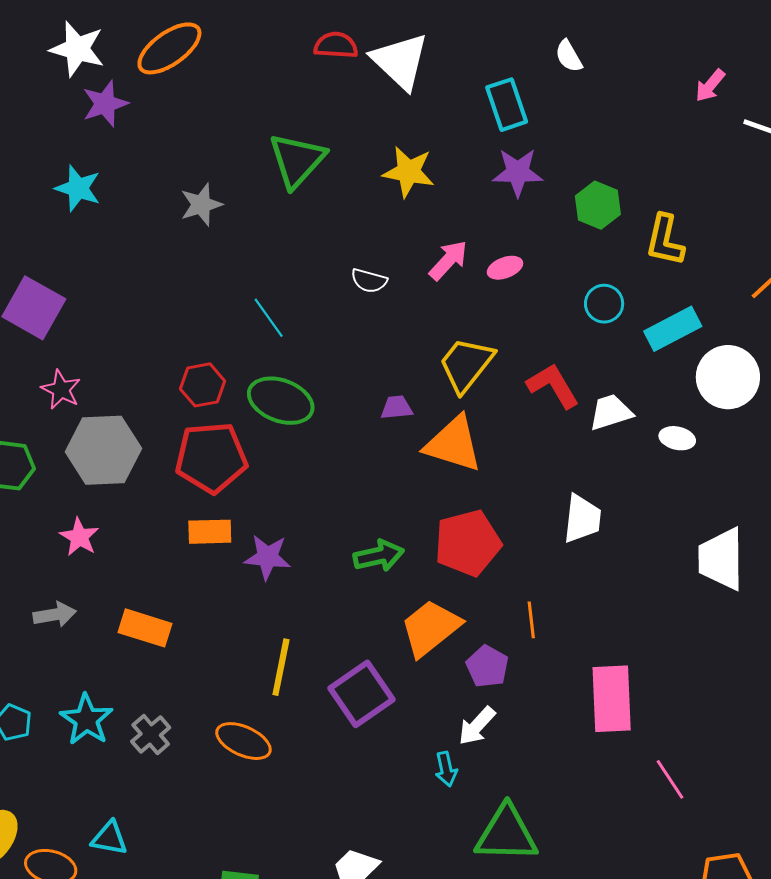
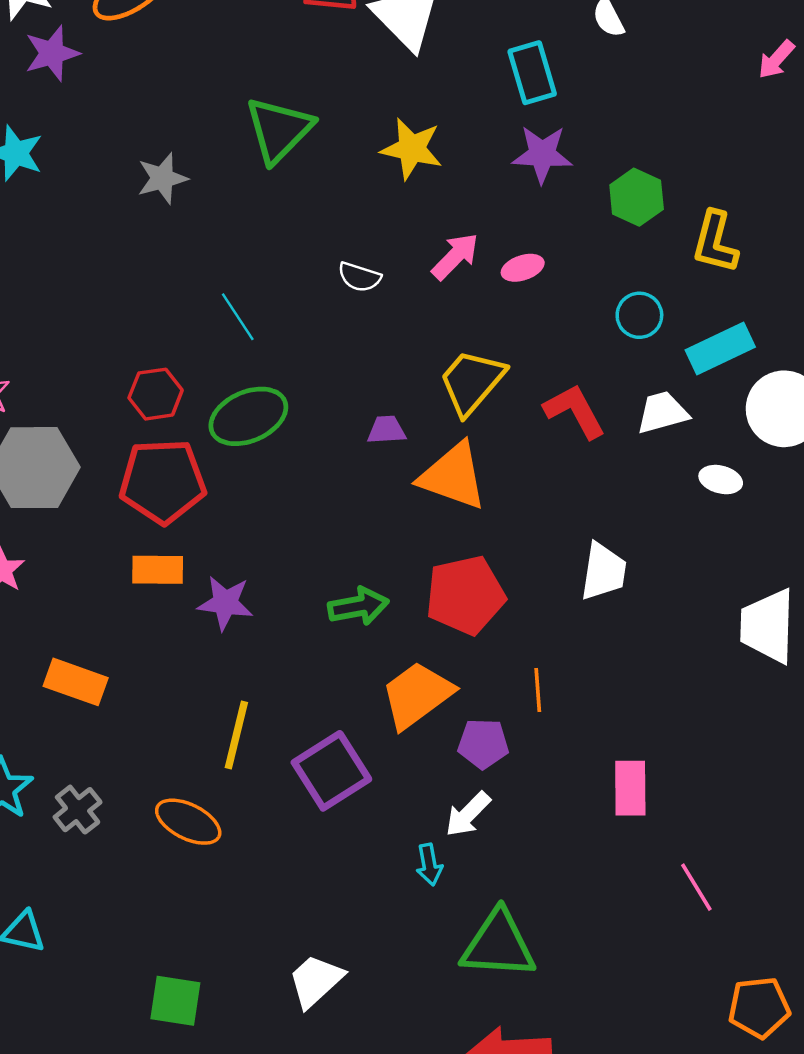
green ellipse: (281, 401) -> (248, 416), turned -46
white trapezoid: (611, 412) -> (662, 412), moved
purple pentagon: (487, 666) -> (483, 744), turned -30
pink rectangle: (612, 699) -> (630, 788), size x0.7

